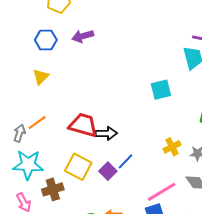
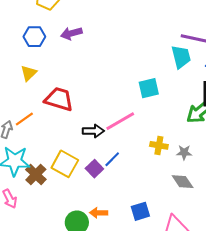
red trapezoid: (83, 125) -> (59, 99), moved
yellow cross: (172, 147) -> (159, 145), turned 36
brown cross: (53, 189) -> (36, 175), moved, turned -30
pink line: (162, 192) -> (120, 121), moved

